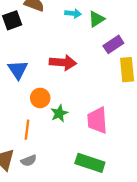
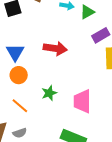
orange circle: (40, 98) -> (19, 75), moved
orange line: (27, 130) -> (20, 106), turned -60

